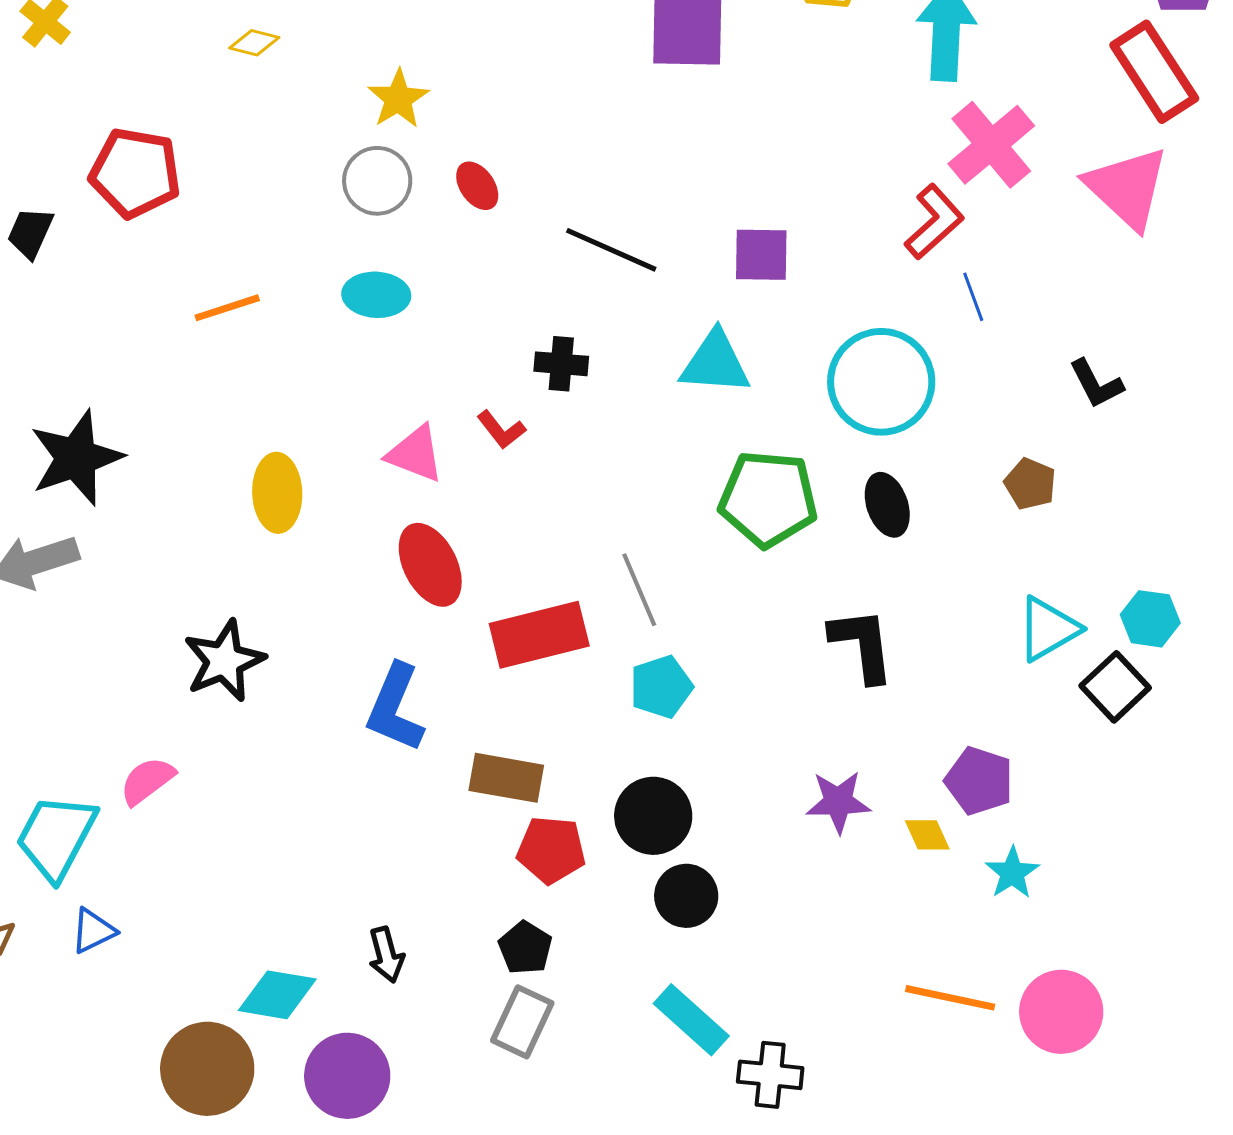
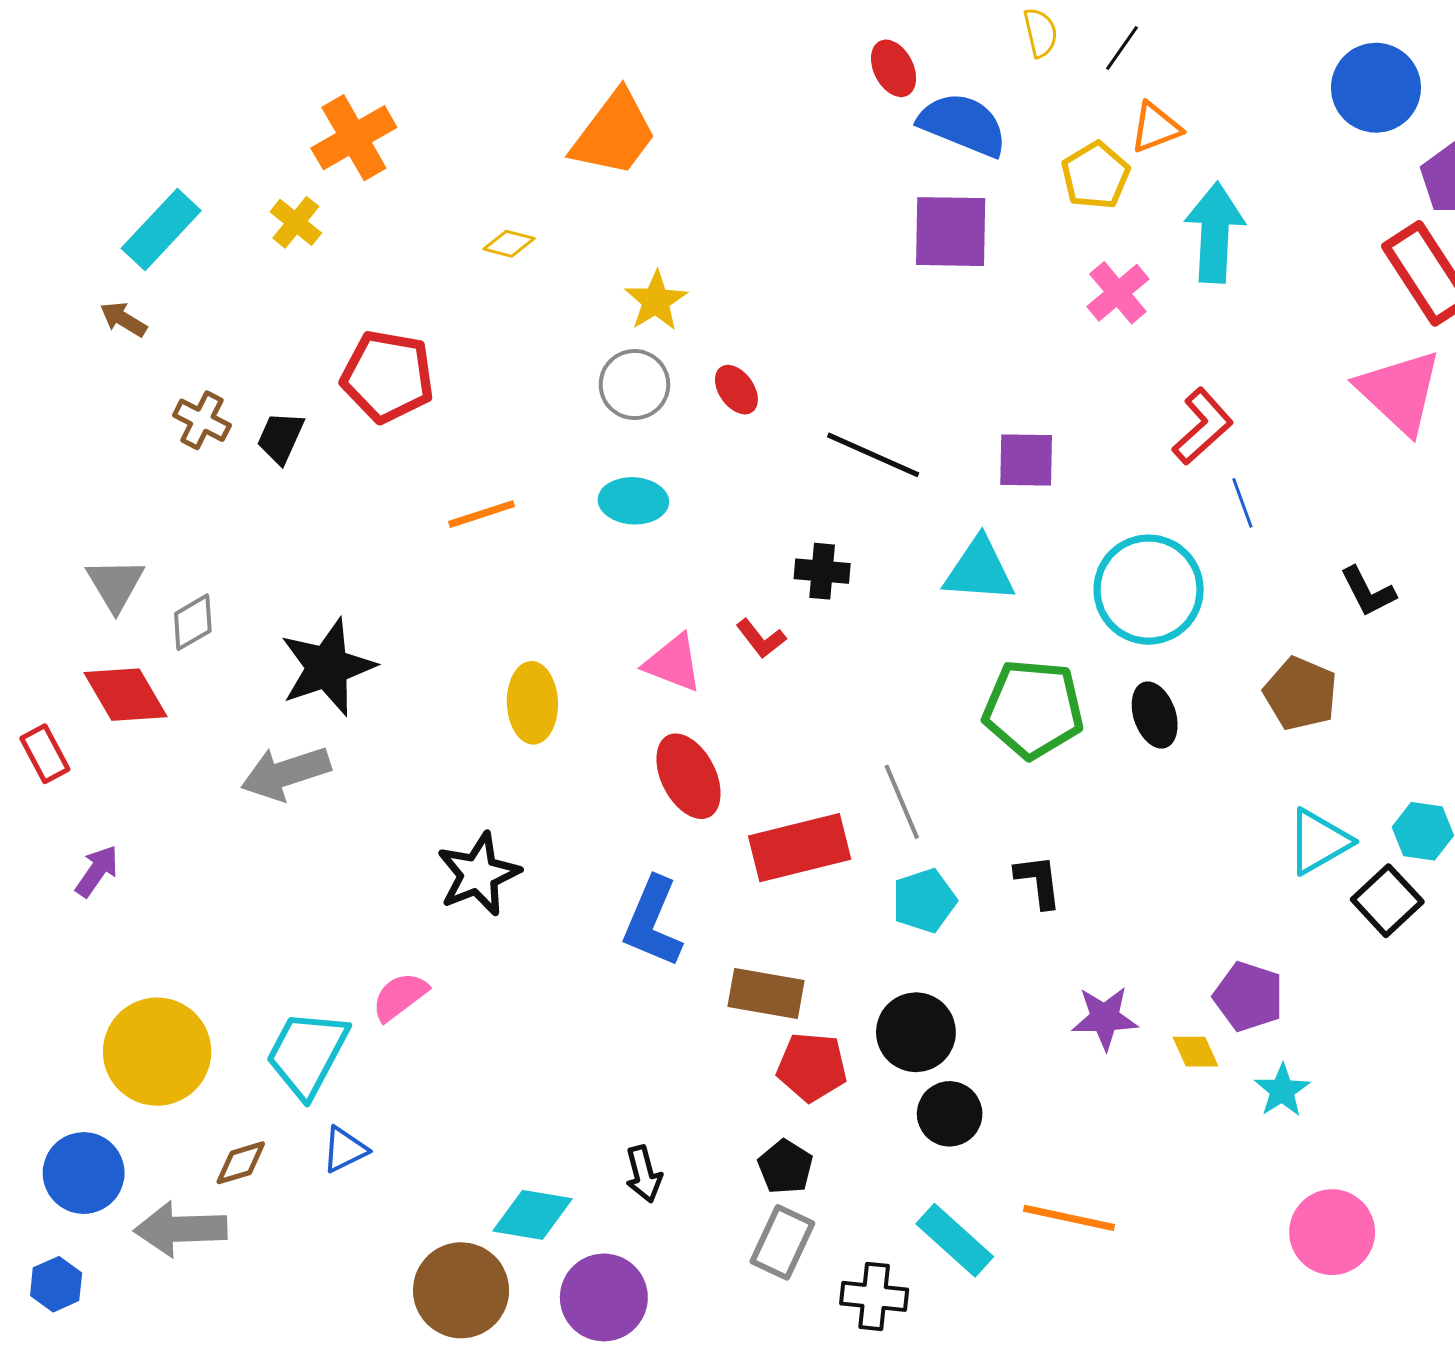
pink cross: (991, 145) -> (1118, 293), moved, size x0.7
brown pentagon: (1030, 484) -> (1300, 694), size x1.4
black L-shape: (862, 645) -> (1038, 881), moved, size x0.7
orange line: (950, 998) -> (1069, 1218), moved
black cross: (770, 1075) -> (874, 1296), moved

